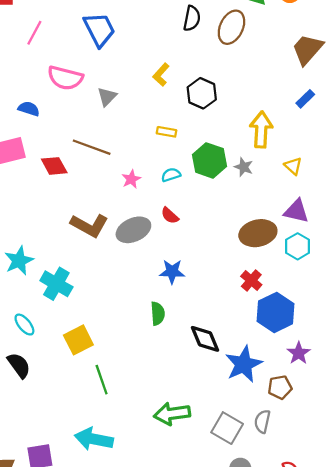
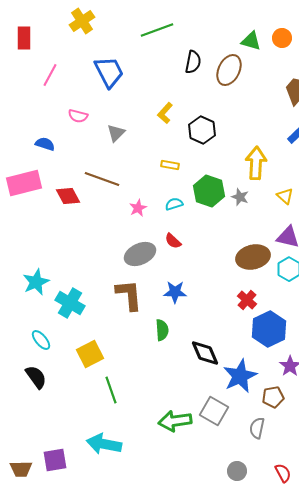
pink semicircle: (65, 78) -> (78, 116), size x0.6
brown L-shape: (89, 225) -> (129, 295), moved, turned -124
gray square: (227, 428) -> (214, 411), moved

